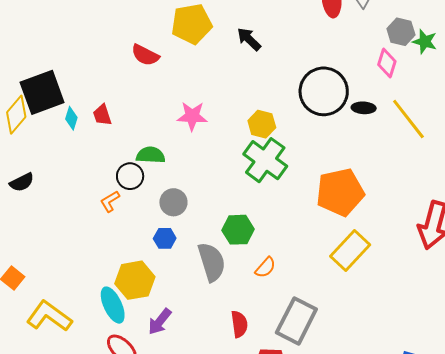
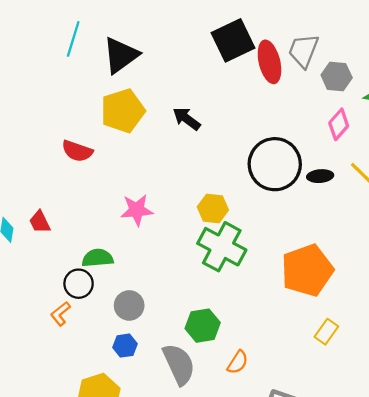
gray hexagon: (401, 32) -> (337, 76), moved
pink diamond: (387, 63) -> (339, 124), turned 32
yellow rectangle: (350, 250) -> (326, 332), size x0.6

